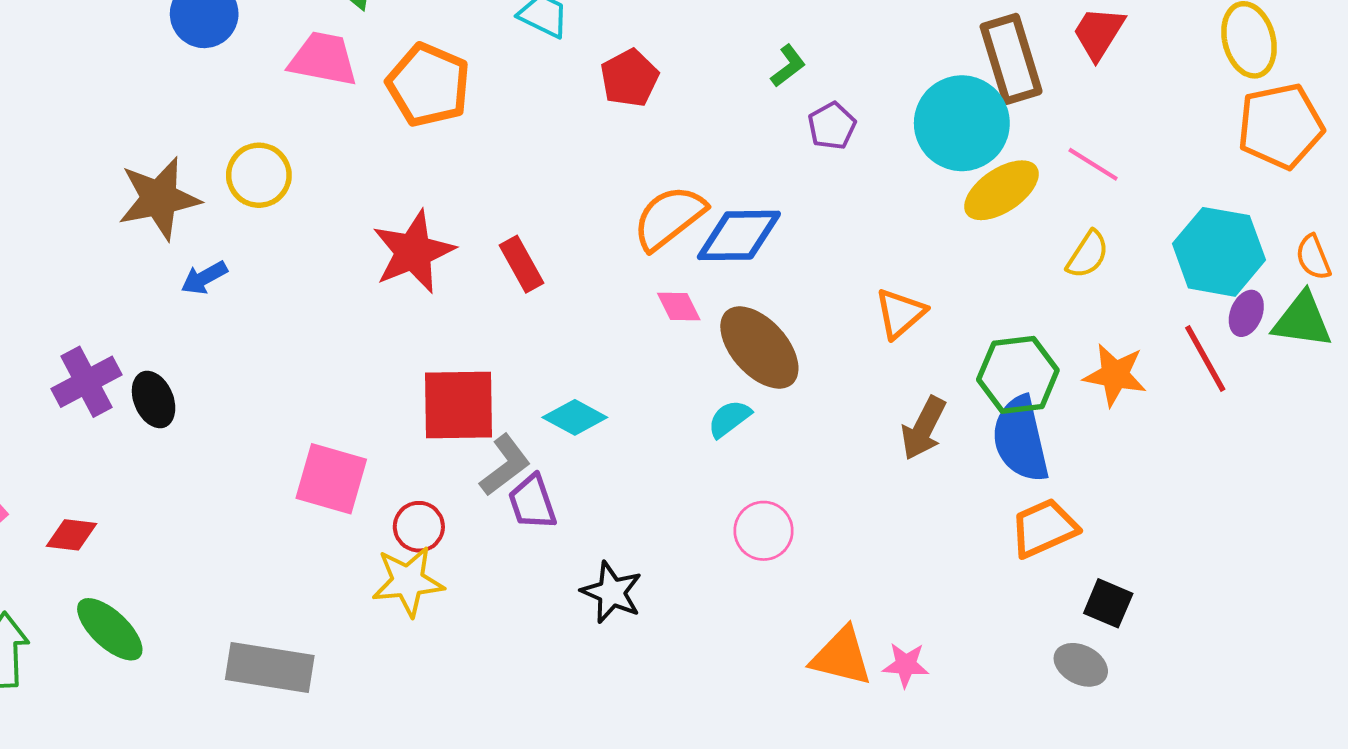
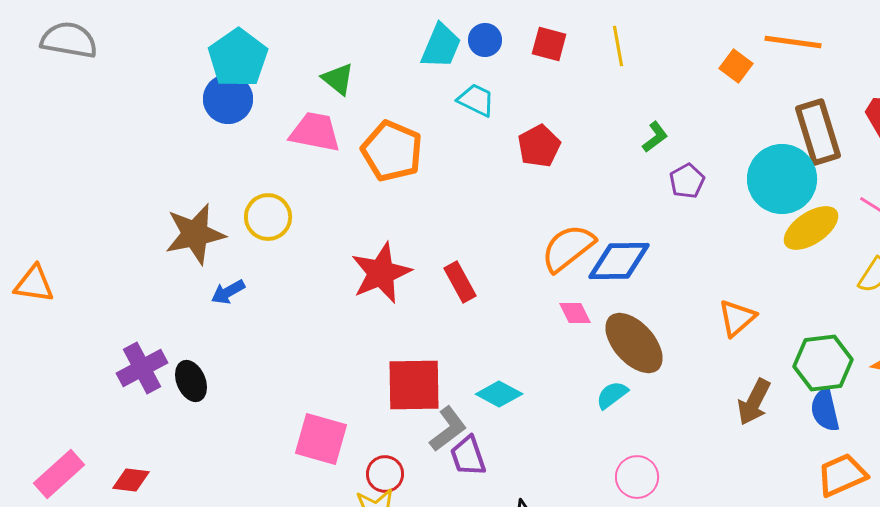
blue semicircle: (1021, 439) -> (825, 410), size x0.7

